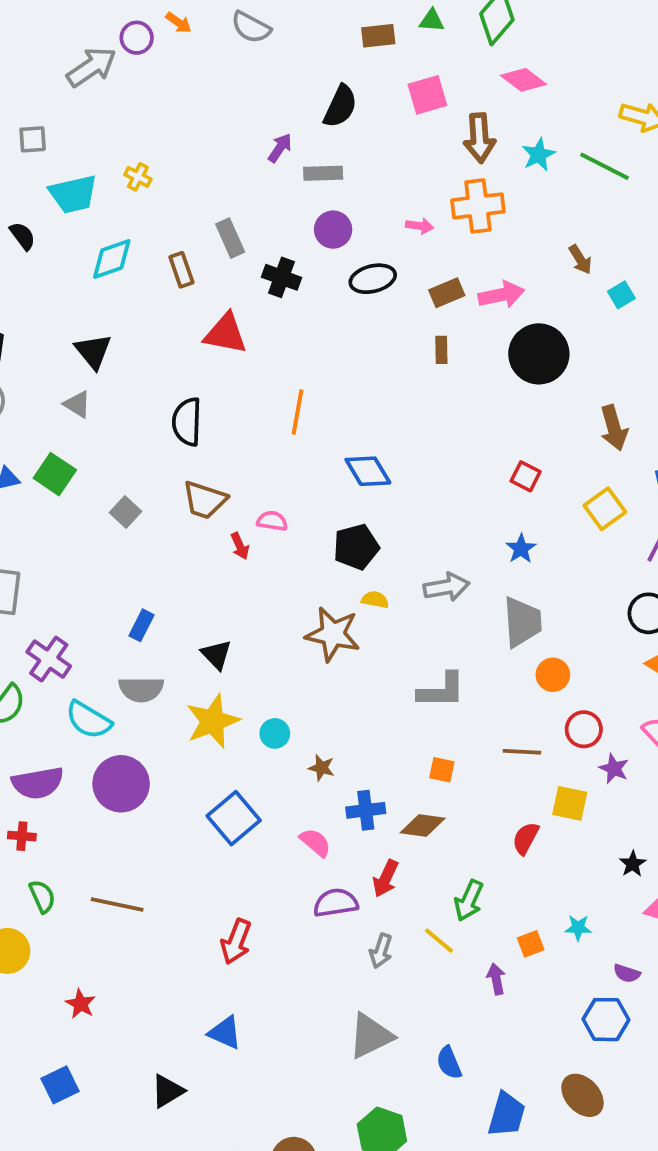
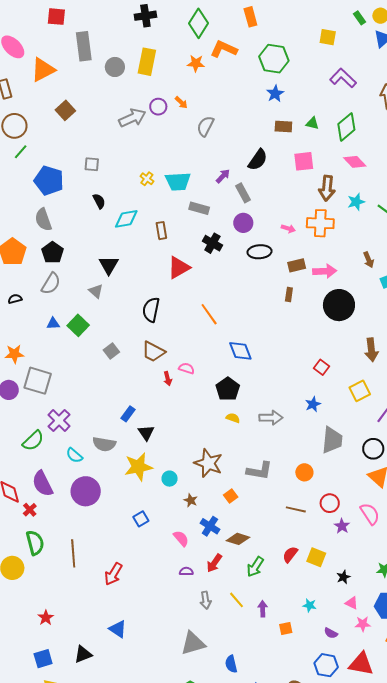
gray semicircle: (251, 27) -> (205, 126), moved, turned 80
gray square: (33, 139) -> (92, 164), moved
gray rectangle: (323, 173) -> (243, 193), turned 54
cyan trapezoid: (73, 194) -> (178, 181), moved
black semicircle: (23, 236) -> (99, 201), moved
gray rectangle: (230, 238) -> (199, 208), moved, turned -60
red triangle: (226, 334) -> (179, 267), turned -50
orange line: (297, 412) -> (209, 314), turned -55
black pentagon: (356, 547) -> (228, 389), turned -30
gray trapezoid: (522, 622) -> (332, 440), moved
blue rectangle: (142, 625) -> (128, 414), moved
brown star: (333, 634) -> (208, 463), moved
orange circle: (553, 675) -> (304, 472), moved
cyan semicircle: (89, 720) -> (74, 455), size x0.7
orange square: (442, 770) -> (231, 496), moved, turned 32
purple semicircle: (38, 783) -> (43, 484), turned 64
yellow square: (570, 803) -> (316, 557), moved
blue cross: (366, 810) -> (210, 526), turned 30
blue square: (234, 818) -> (141, 519), size x0.6
red cross: (22, 836) -> (30, 510), turned 32
green semicircle: (42, 896) -> (35, 543), size x1.4
green arrow: (469, 901) -> (255, 567), moved
purple semicircle: (336, 903) -> (186, 571), size x0.6
brown line: (117, 904) -> (73, 553), turned 64
red arrow: (236, 942) -> (113, 574), moved
orange square: (531, 944) -> (286, 629), moved
gray arrow: (381, 951) -> (206, 600), turned -36
purple arrow: (496, 979) -> (263, 609), moved
red star: (81, 1004) -> (46, 618), moved
blue hexagon: (606, 1020) -> (326, 665), moved
blue square: (60, 1085) -> (43, 659), moved

